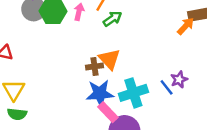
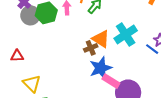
cyan cross: (133, 93) -> (126, 35), moved

